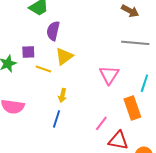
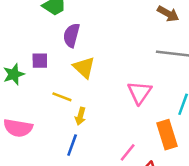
yellow triangle: (64, 56) -> (84, 68), turned -42
yellow line: (43, 69) -> (62, 97), moved

